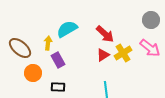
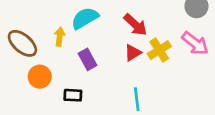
purple rectangle: (58, 60) -> (88, 59), moved

